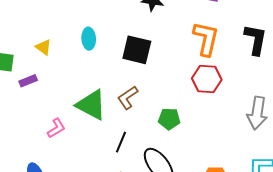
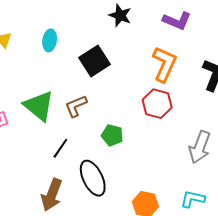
black square: (137, 50) -> (94, 61), turned 32

